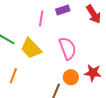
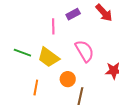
orange circle: (71, 77) -> (68, 79), moved

